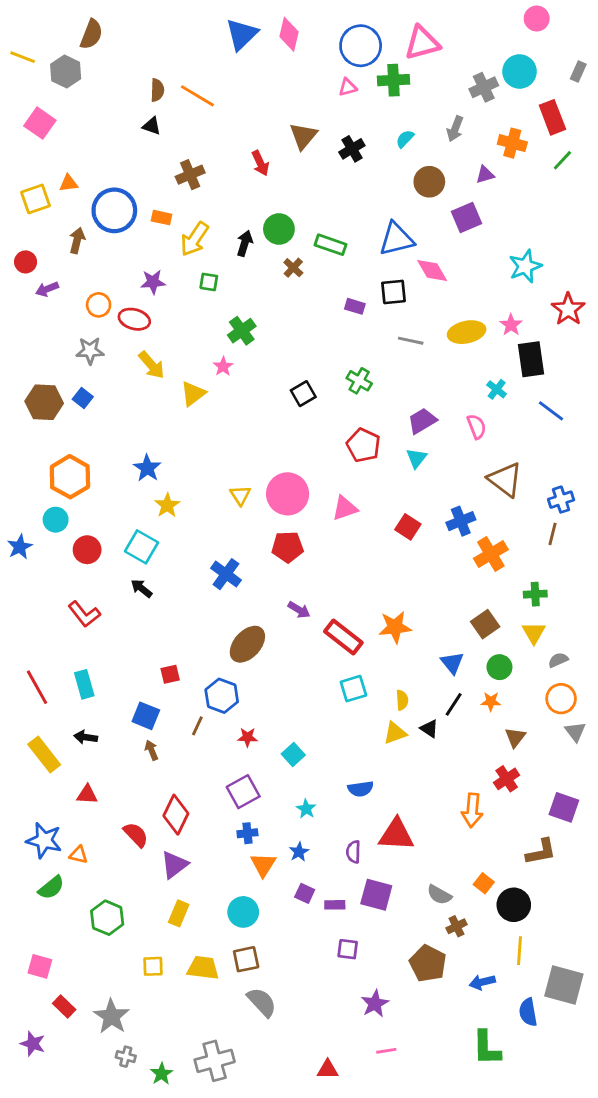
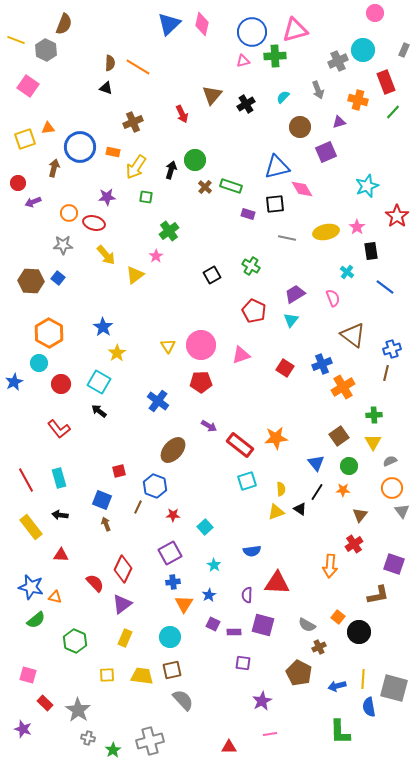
gray arrow: (455, 129) -> (318, 90), turned -42
green rectangle: (330, 245) -> (231, 186), moved
black rectangle: (531, 359) -> (371, 251), size x0.7
yellow line: (519, 951) -> (363, 679), moved

